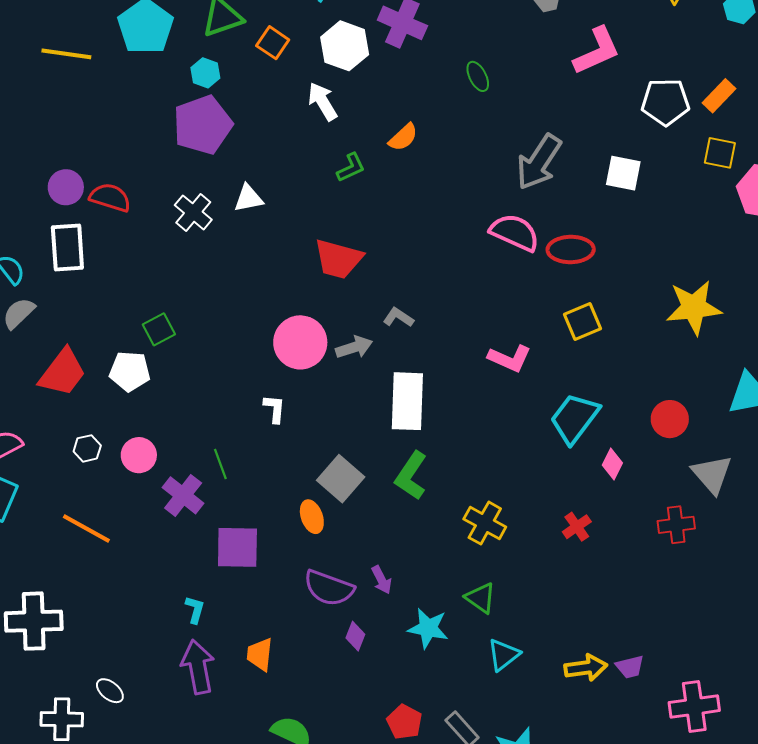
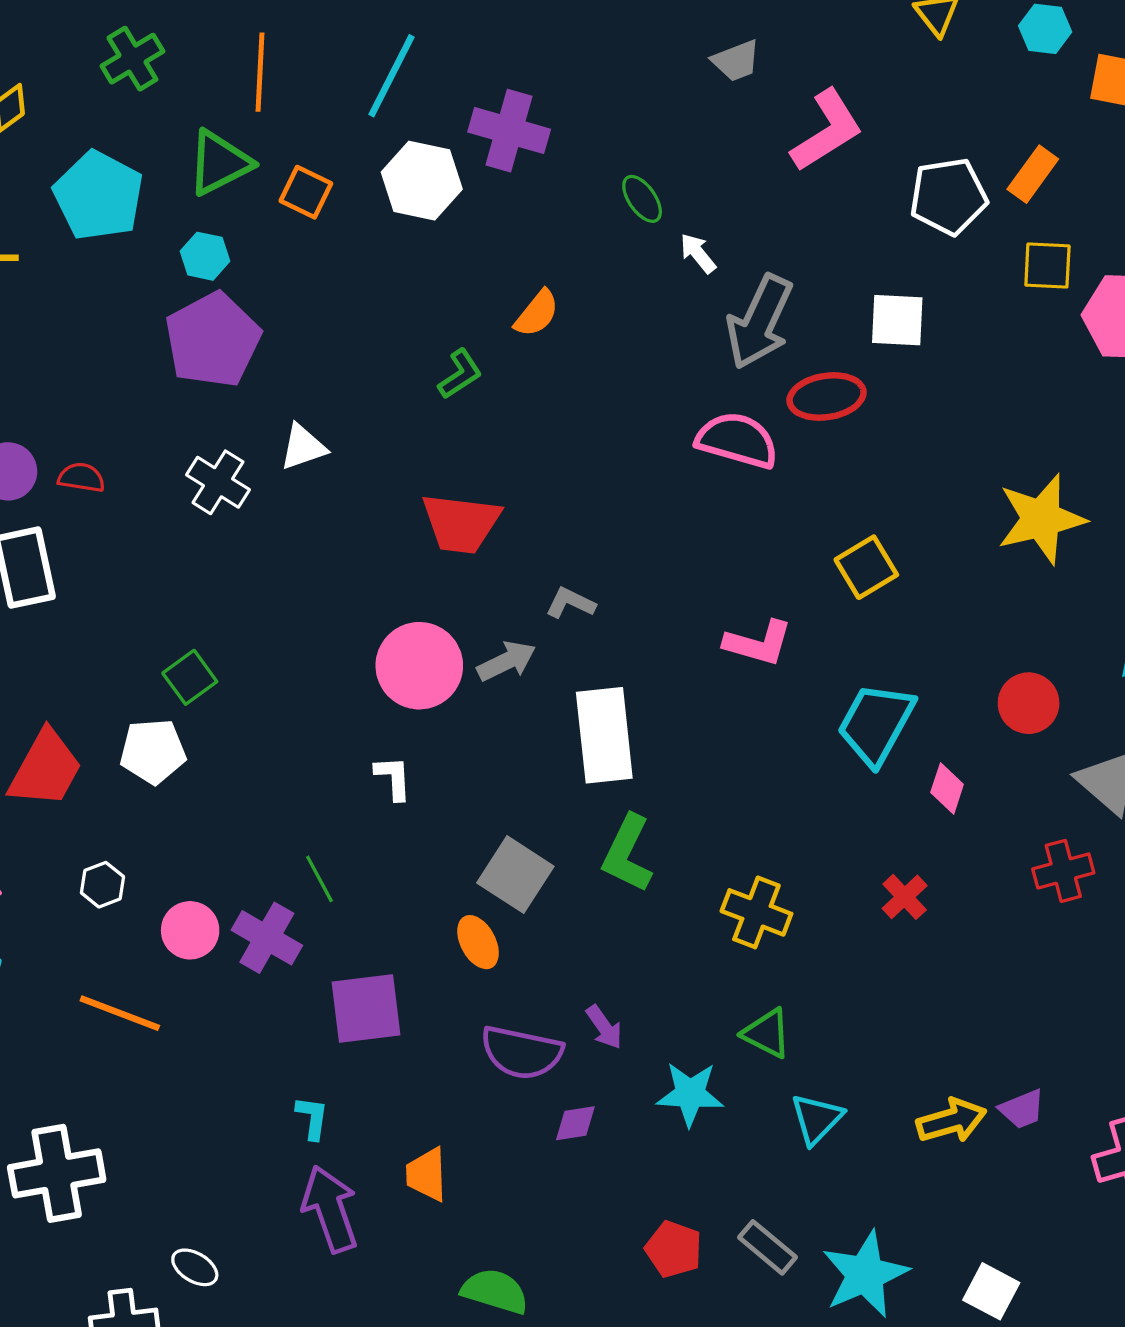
white arrow: (323, 101) -> (698, 253), moved, size x0.7
red semicircle: (110, 197) -> (81, 477), size x0.7
red ellipse: (571, 250) -> (827, 396), moved
pink circle: (139, 455) -> (190, 930), moved
purple diamond: (355, 636) -> (575, 1123), turned 68

